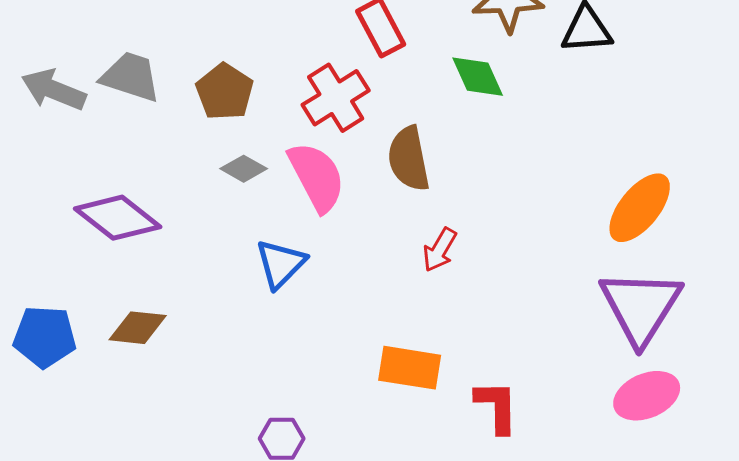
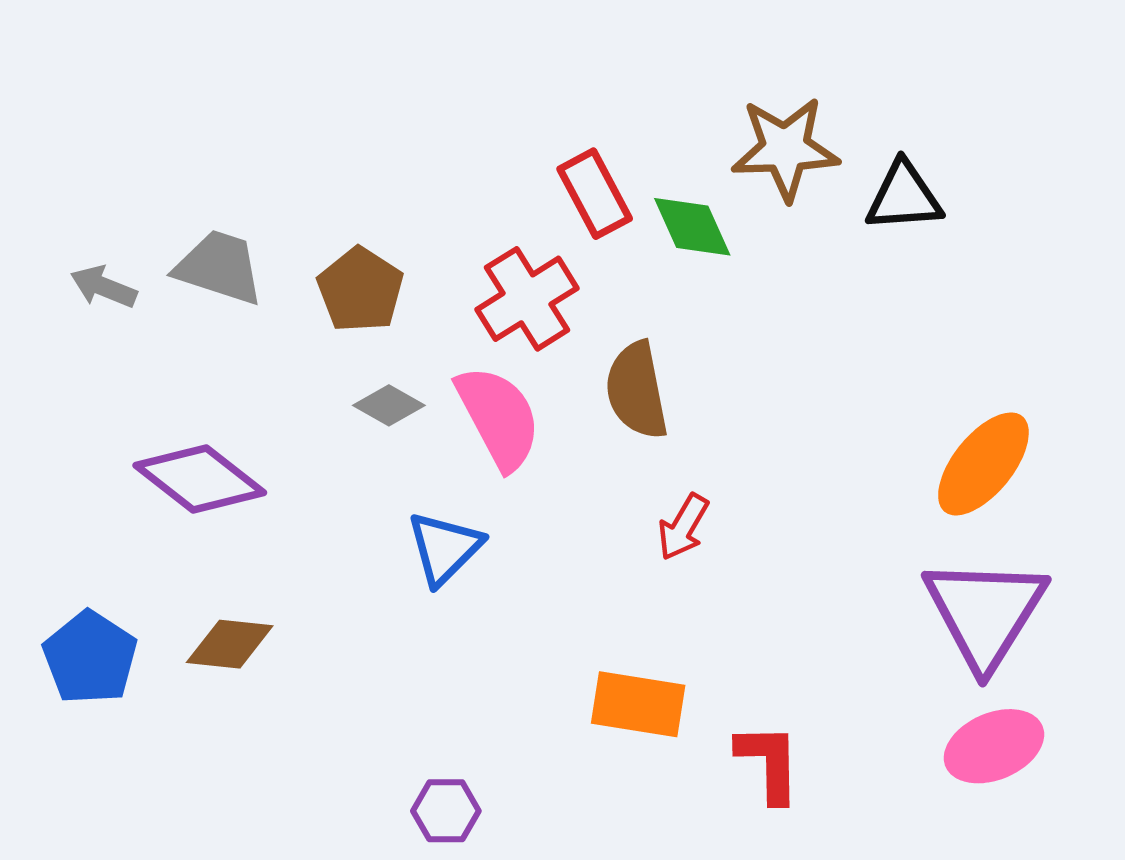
green diamond: (478, 77) -> (692, 227), moved
gray arrow: (54, 90) -> (104, 287), size x0.7
blue pentagon: (45, 337) -> (90, 658), turned 30

